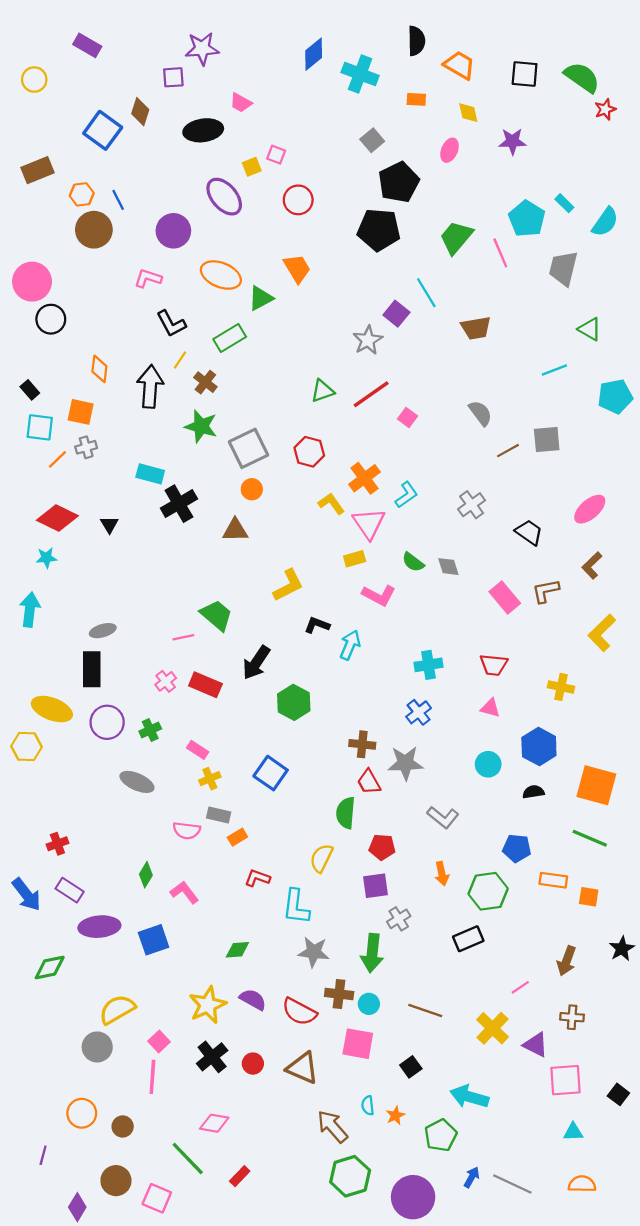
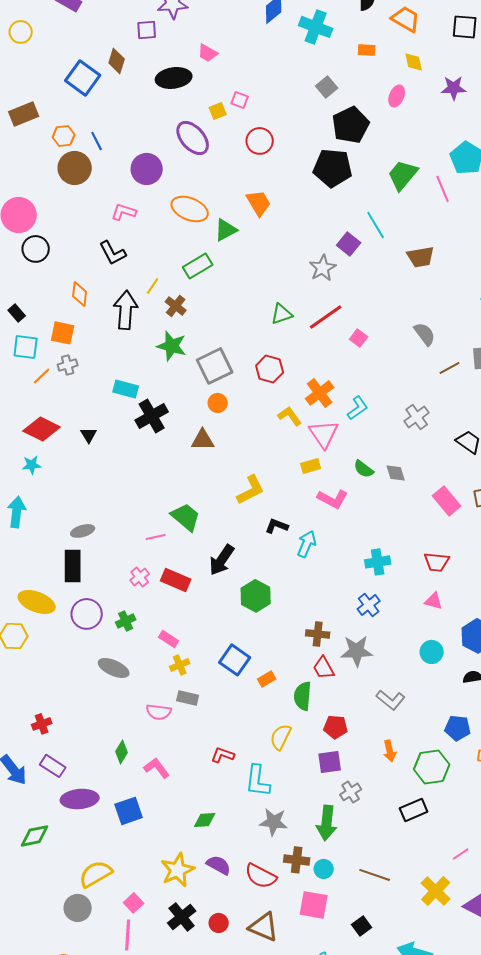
black L-shape: (171, 324) -> (113, 253), moved
orange rectangle: (237, 837) -> (267, 679), moved

